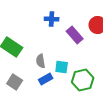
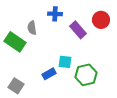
gray semicircle: (41, 61) -> (32, 28), moved
gray square: (15, 82) -> (16, 86), moved

